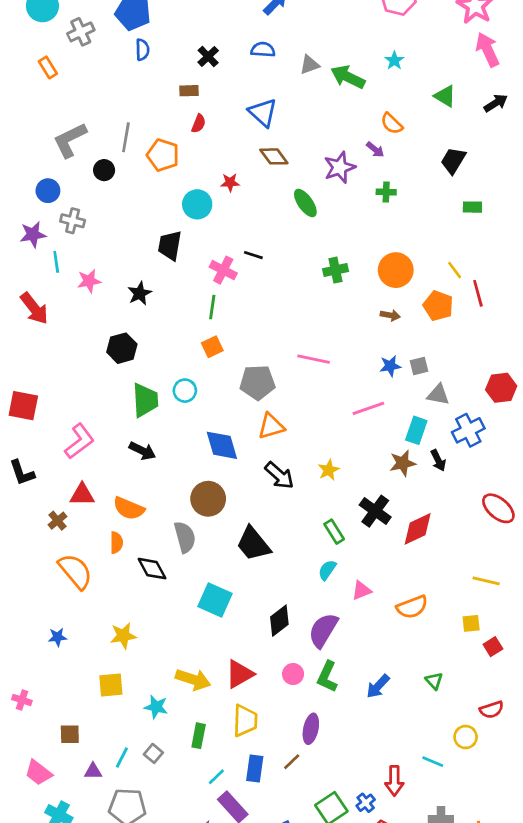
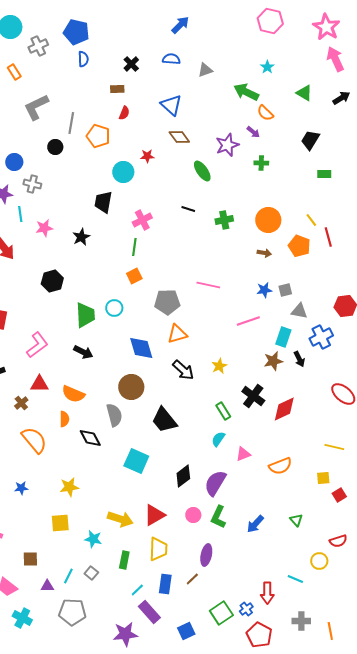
green arrow: (348, 77) -> (246, 92), moved
gray L-shape: (70, 140) -> (36, 107), moved
black line: (253, 255) -> (188, 209), moved
pink cross: (223, 270) -> (142, 220), turned 36
black hexagon: (122, 348) -> (52, 281), moved

